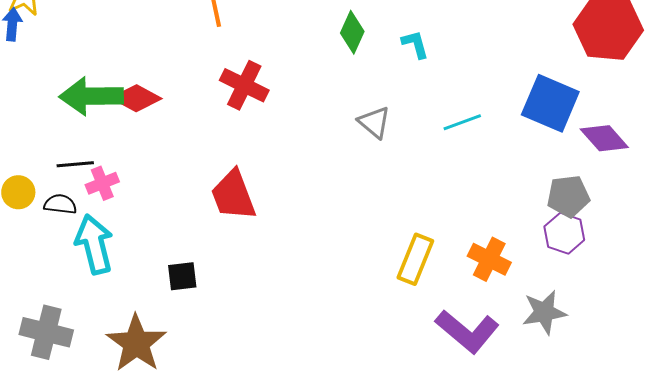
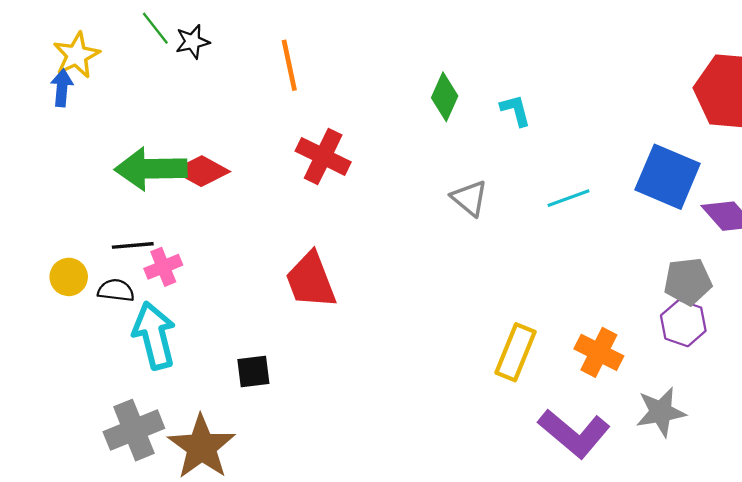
gray cross: (46, 332) -> (134, 430), moved, turned -36

